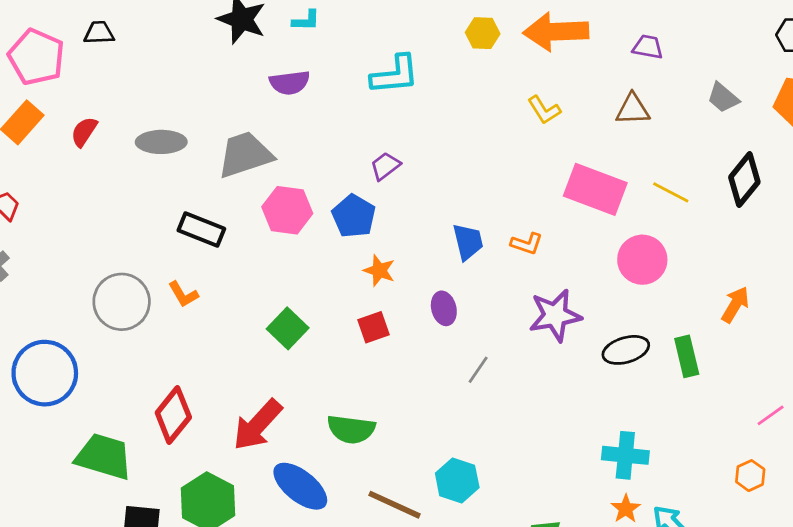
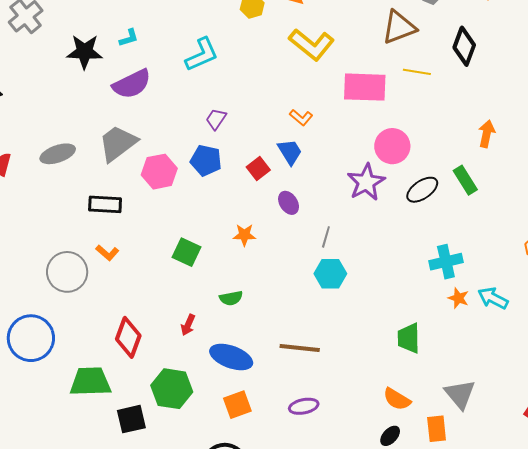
purple semicircle: (290, 83) -> (132, 84), size x1.4
brown triangle: (633, 109) -> (399, 27), moved, size x1.4
yellow L-shape: (544, 110) -> (312, 45), size x1.8
orange L-shape: (527, 244) -> (301, 117), moved, turned 40
pink circle: (642, 260) -> (392, 146), moved
orange star: (379, 270) -> (244, 235), moved
red square: (374, 327) -> (258, 169), moved
red arrow: (258, 425) -> (188, 325), size x0.5
green semicircle: (351, 429) -> (231, 298), moved, size x0.7
cyan hexagon: (457, 480) -> (330, 274), moved

